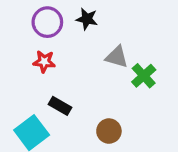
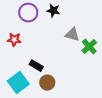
red star: (44, 62) -> (14, 40), moved
brown circle: (109, 131) -> (47, 83), moved

